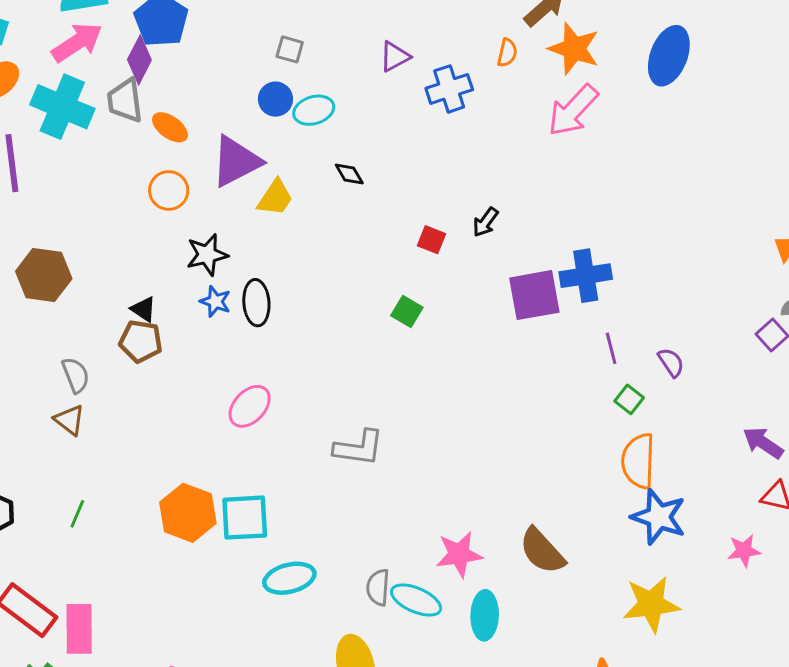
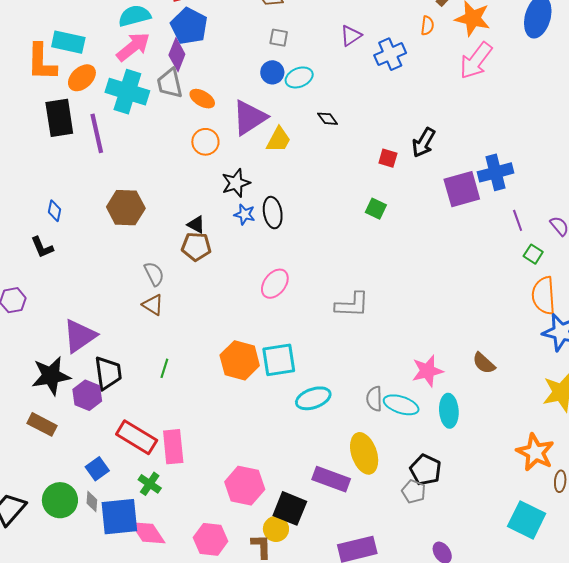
black arrow: (485, 222) -> (424, 143), size x1.4
brown semicircle: (542, 551) -> (484, 363), size x0.7

